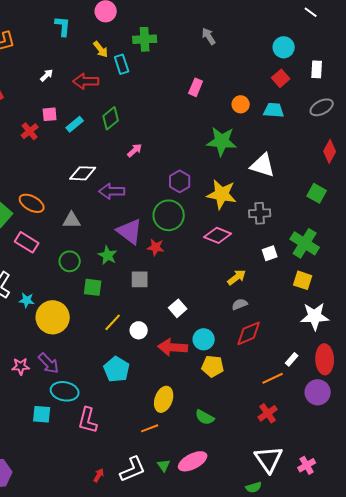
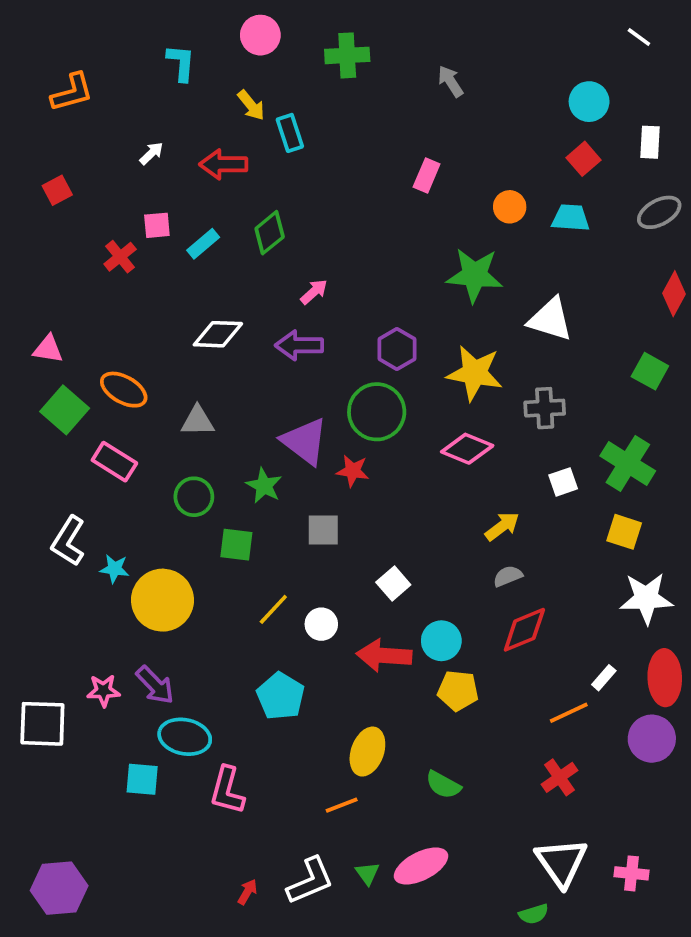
green cross: (145, 39) -> (347, 55), moved
purple arrow: (112, 191) -> (299, 345), moved
pink cross: (307, 465) -> (632, 873), turned 36

